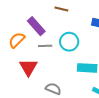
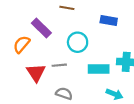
gray line: (45, 46) -> (59, 65), moved

